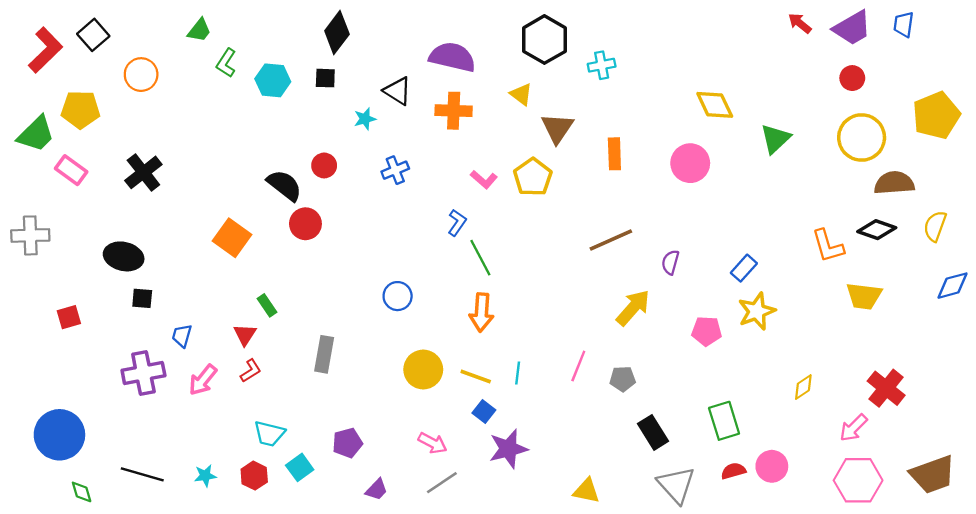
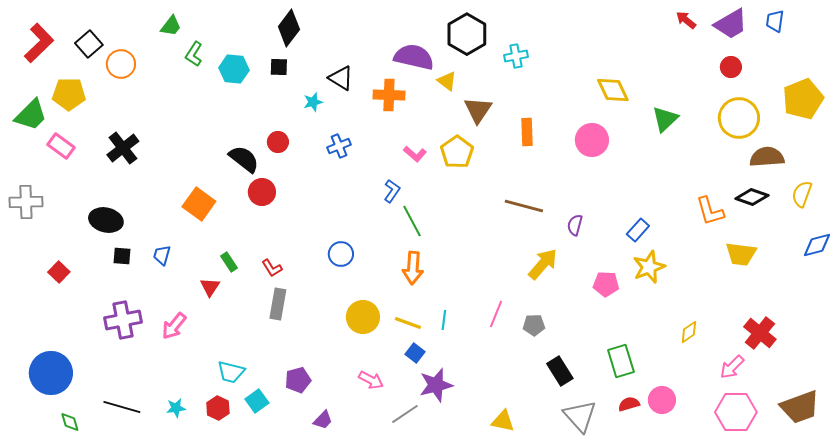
black square: (93, 35) -> (89, 44), moved
purple semicircle: (452, 57) -> (414, 57), moved
brown line: (611, 240) -> (524, 206), turned 39
red square: (69, 317) -> (59, 272), turned -30
blue trapezoid: (182, 336) -> (162, 255), moved
red L-shape: (251, 371) -> (272, 268), moved, turned 90
gray line: (442, 483) -> (405, 414), moved

